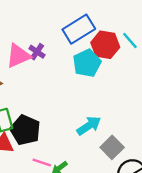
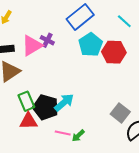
red hexagon: (105, 45) -> (114, 52), moved
cyan arrow: (89, 126) -> (64, 102), moved

